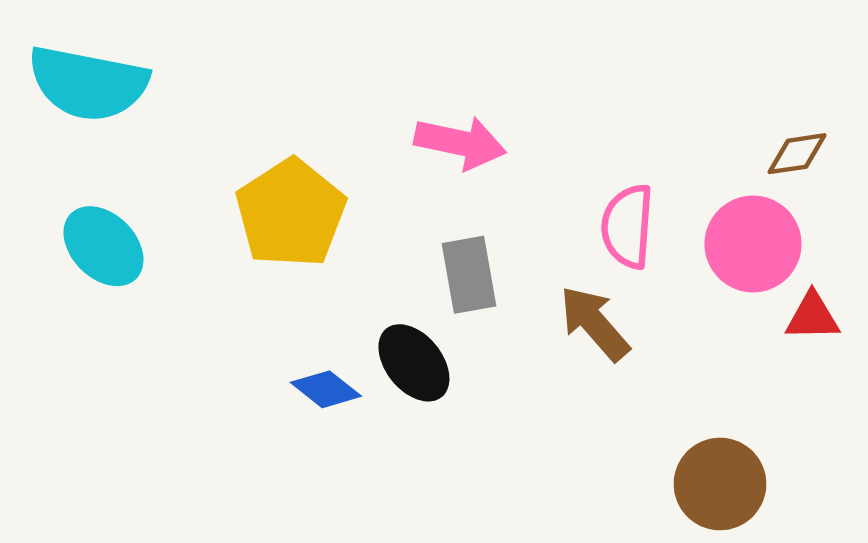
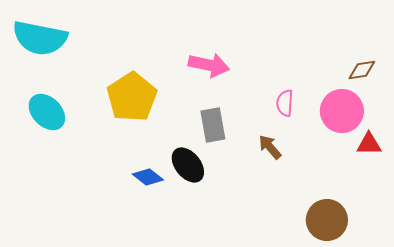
pink semicircle: (628, 226) -> (285, 103), size x0.7
brown arrow: (594, 323) -> (270, 147), size x0.7

